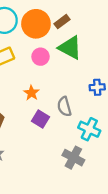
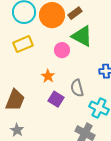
pink circle: (41, 57) -> (62, 50), moved

